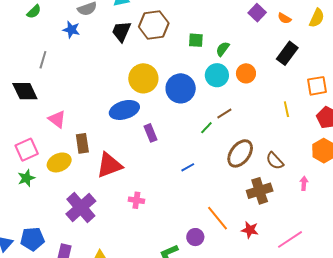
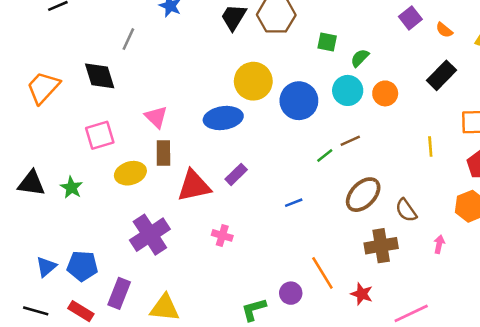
pink triangle: (57, 119) -> (156, 117), moved
purple rectangle: (151, 133) -> (236, 174), moved, turned 60
pink square: (27, 150) -> (100, 135), moved
green star: (26, 178) -> (71, 188), moved, turned -30

